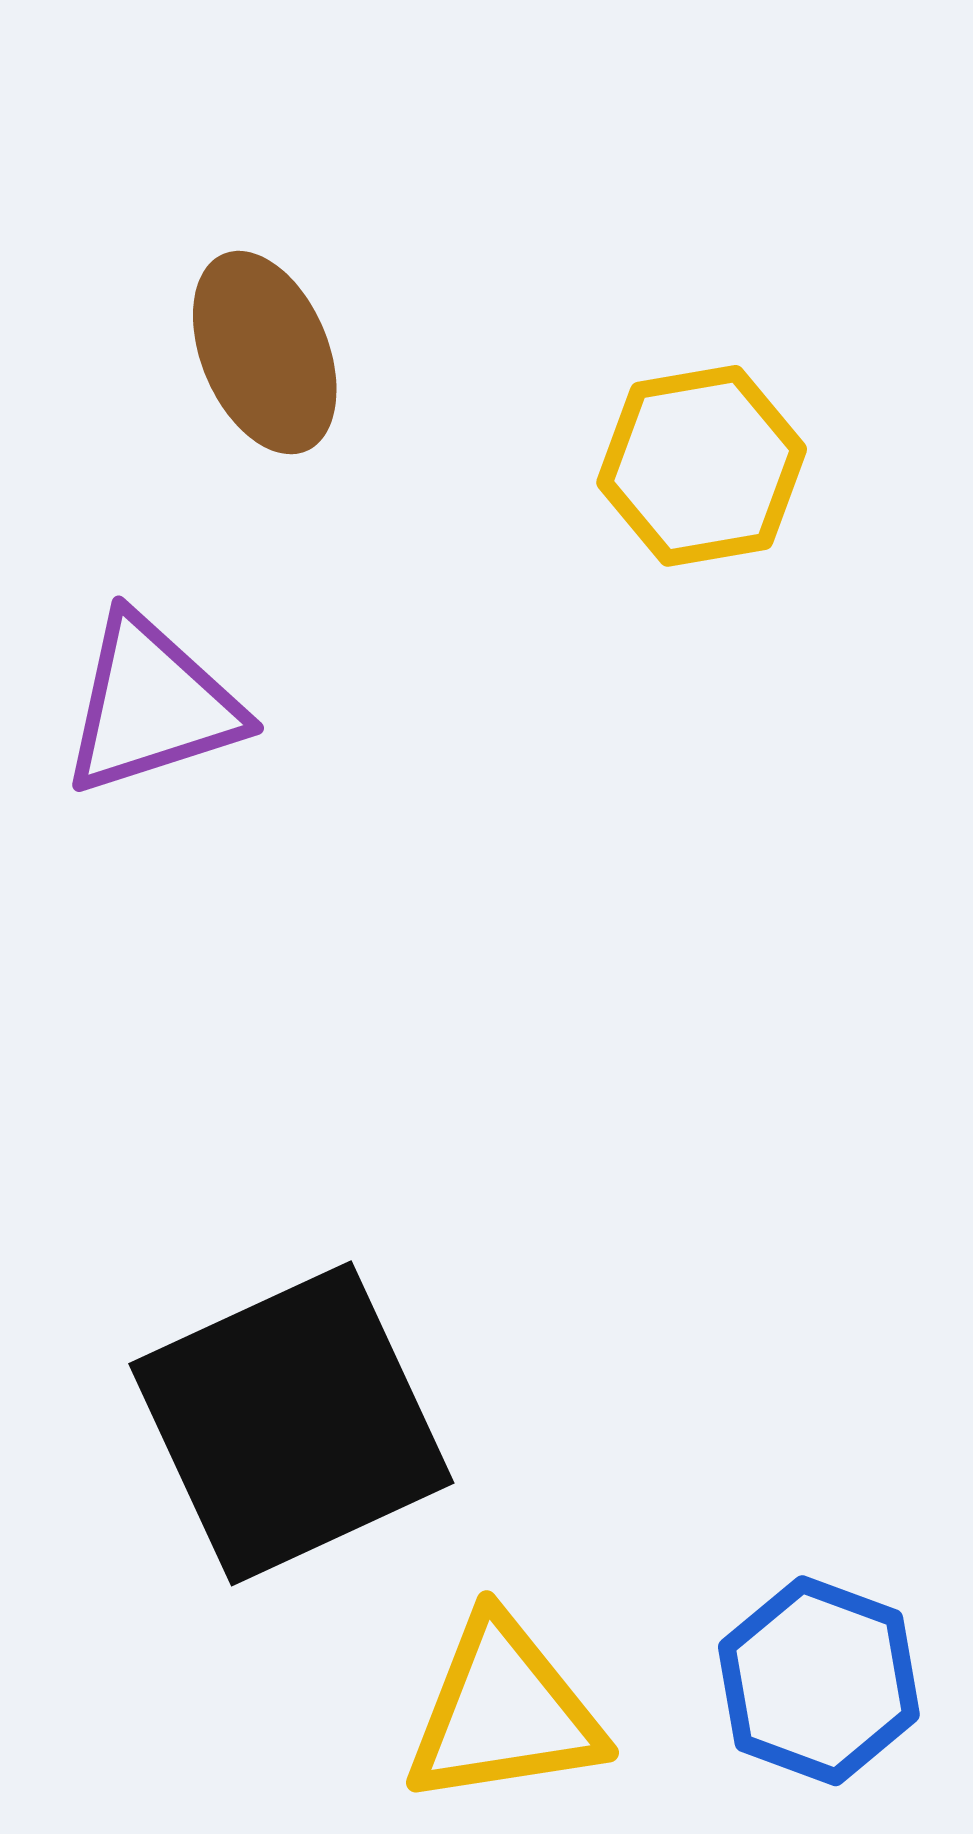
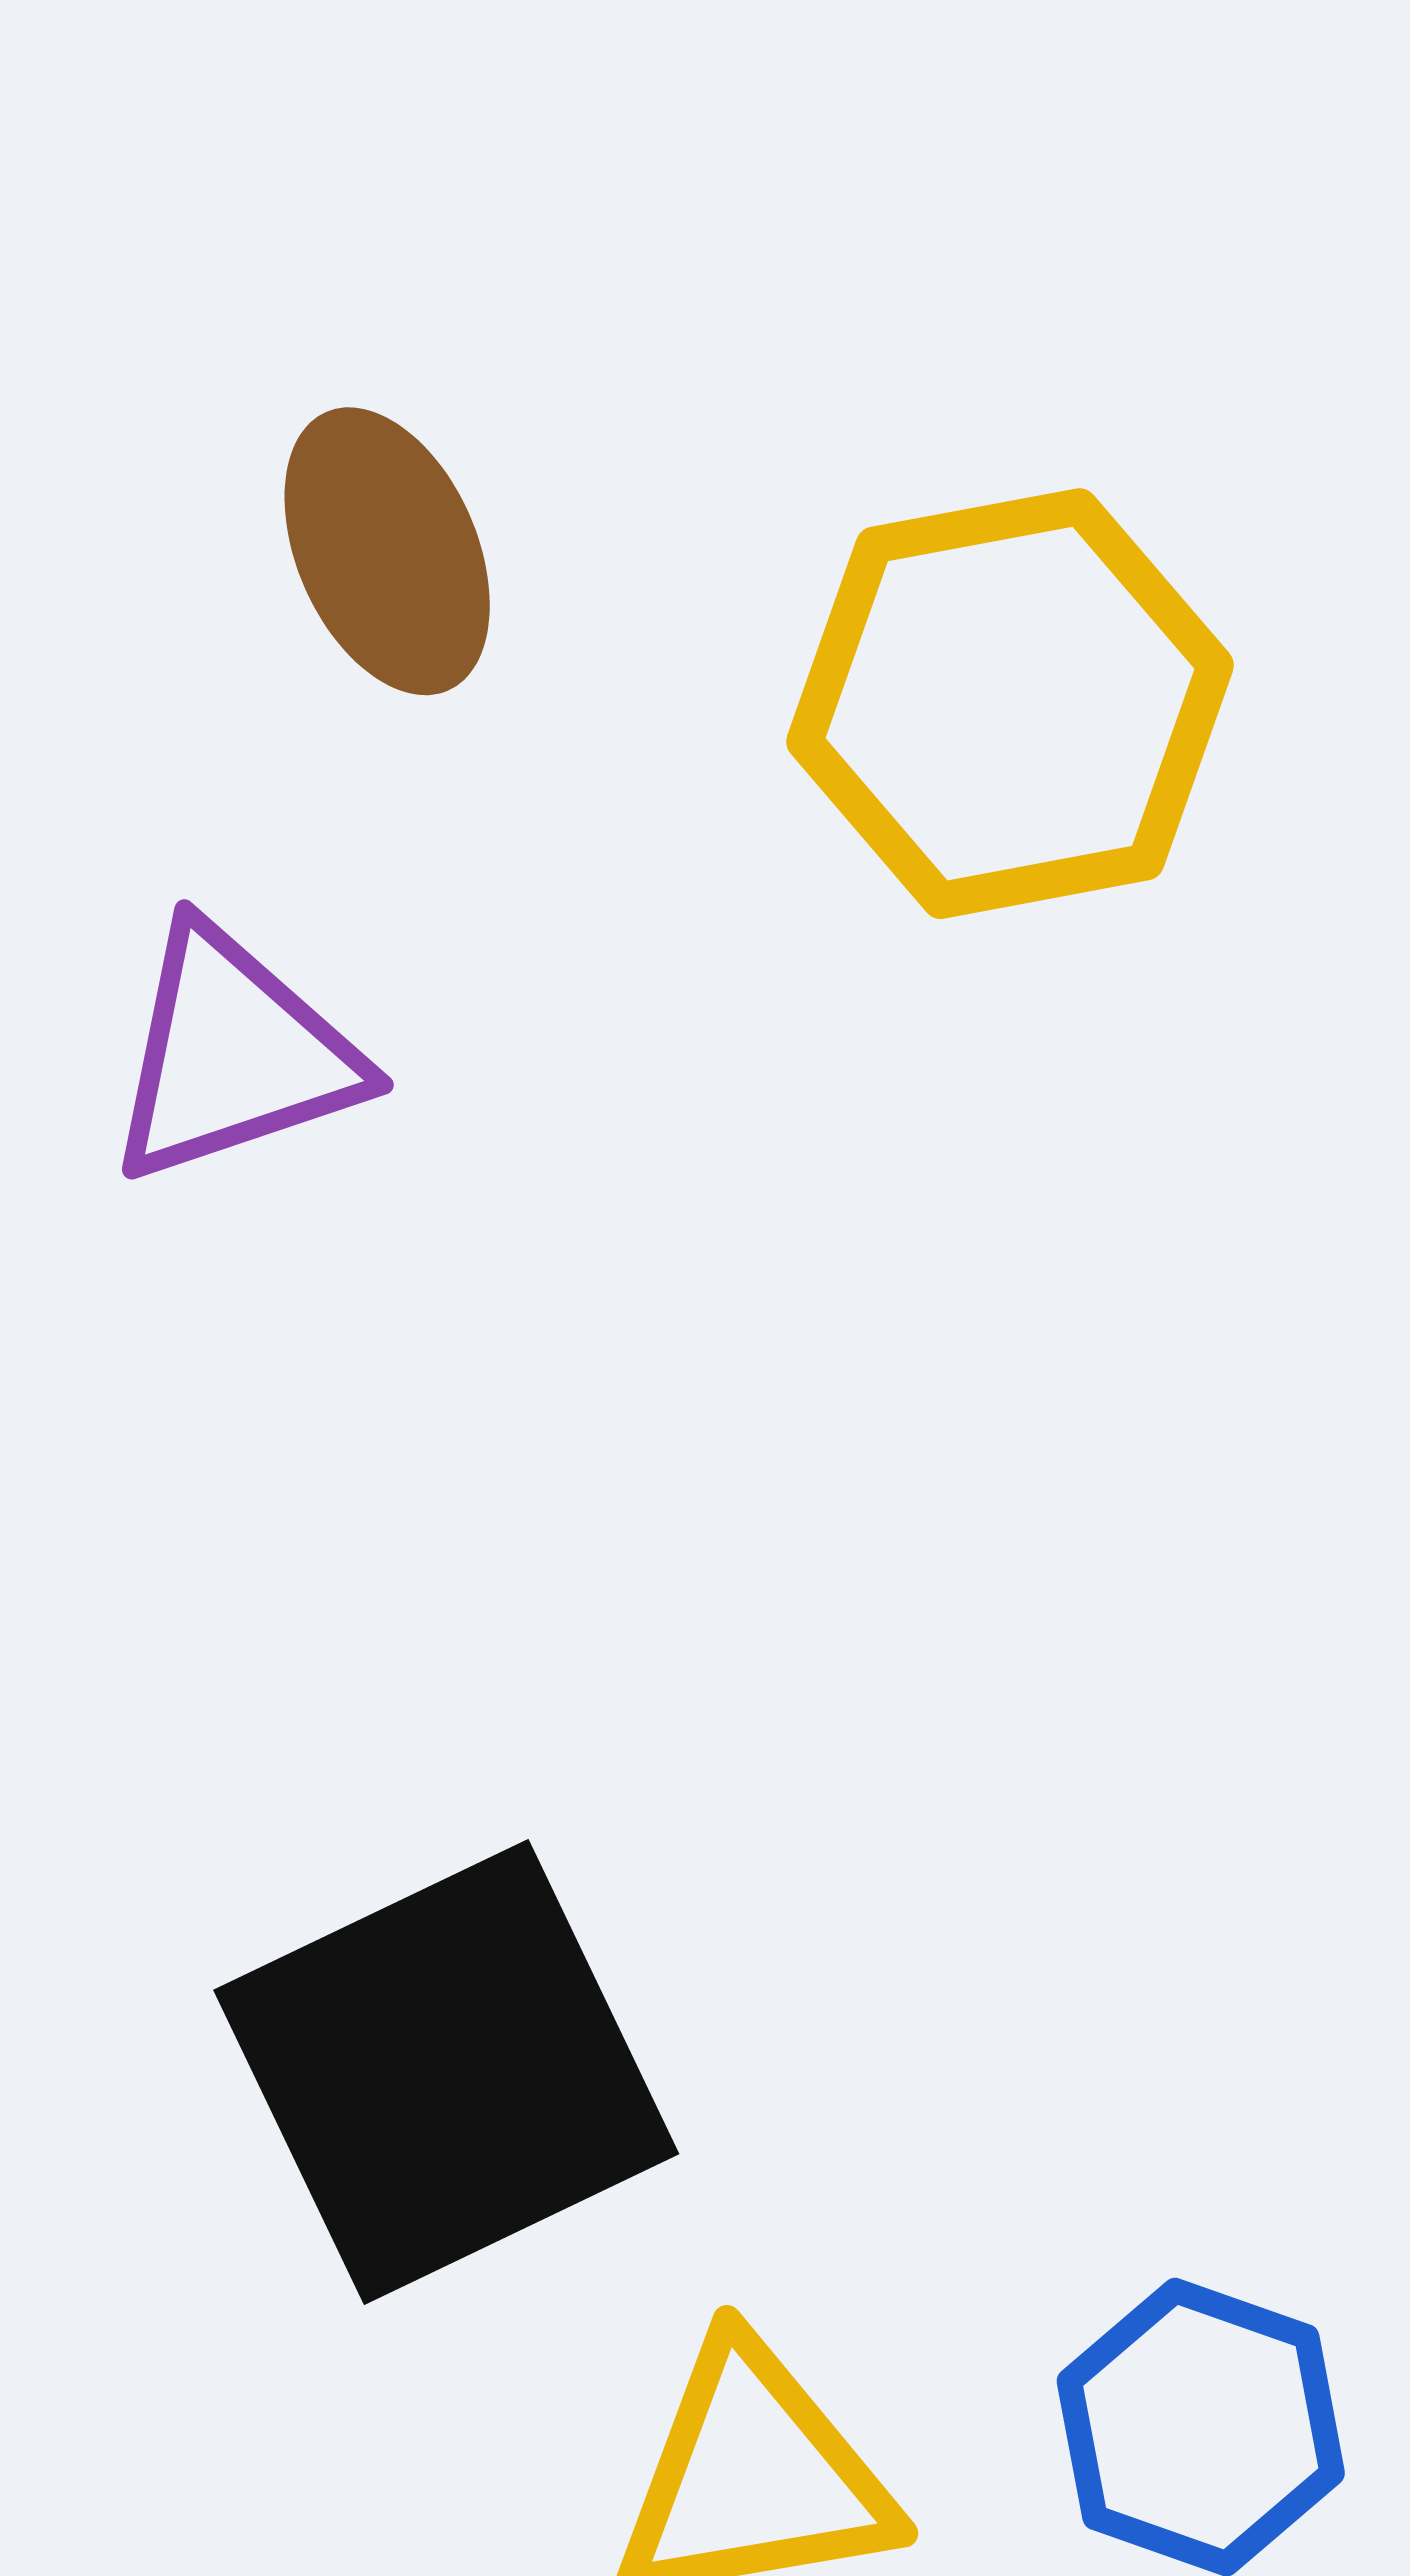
yellow hexagon: (702, 466) -> (1010, 704), size x1.5

